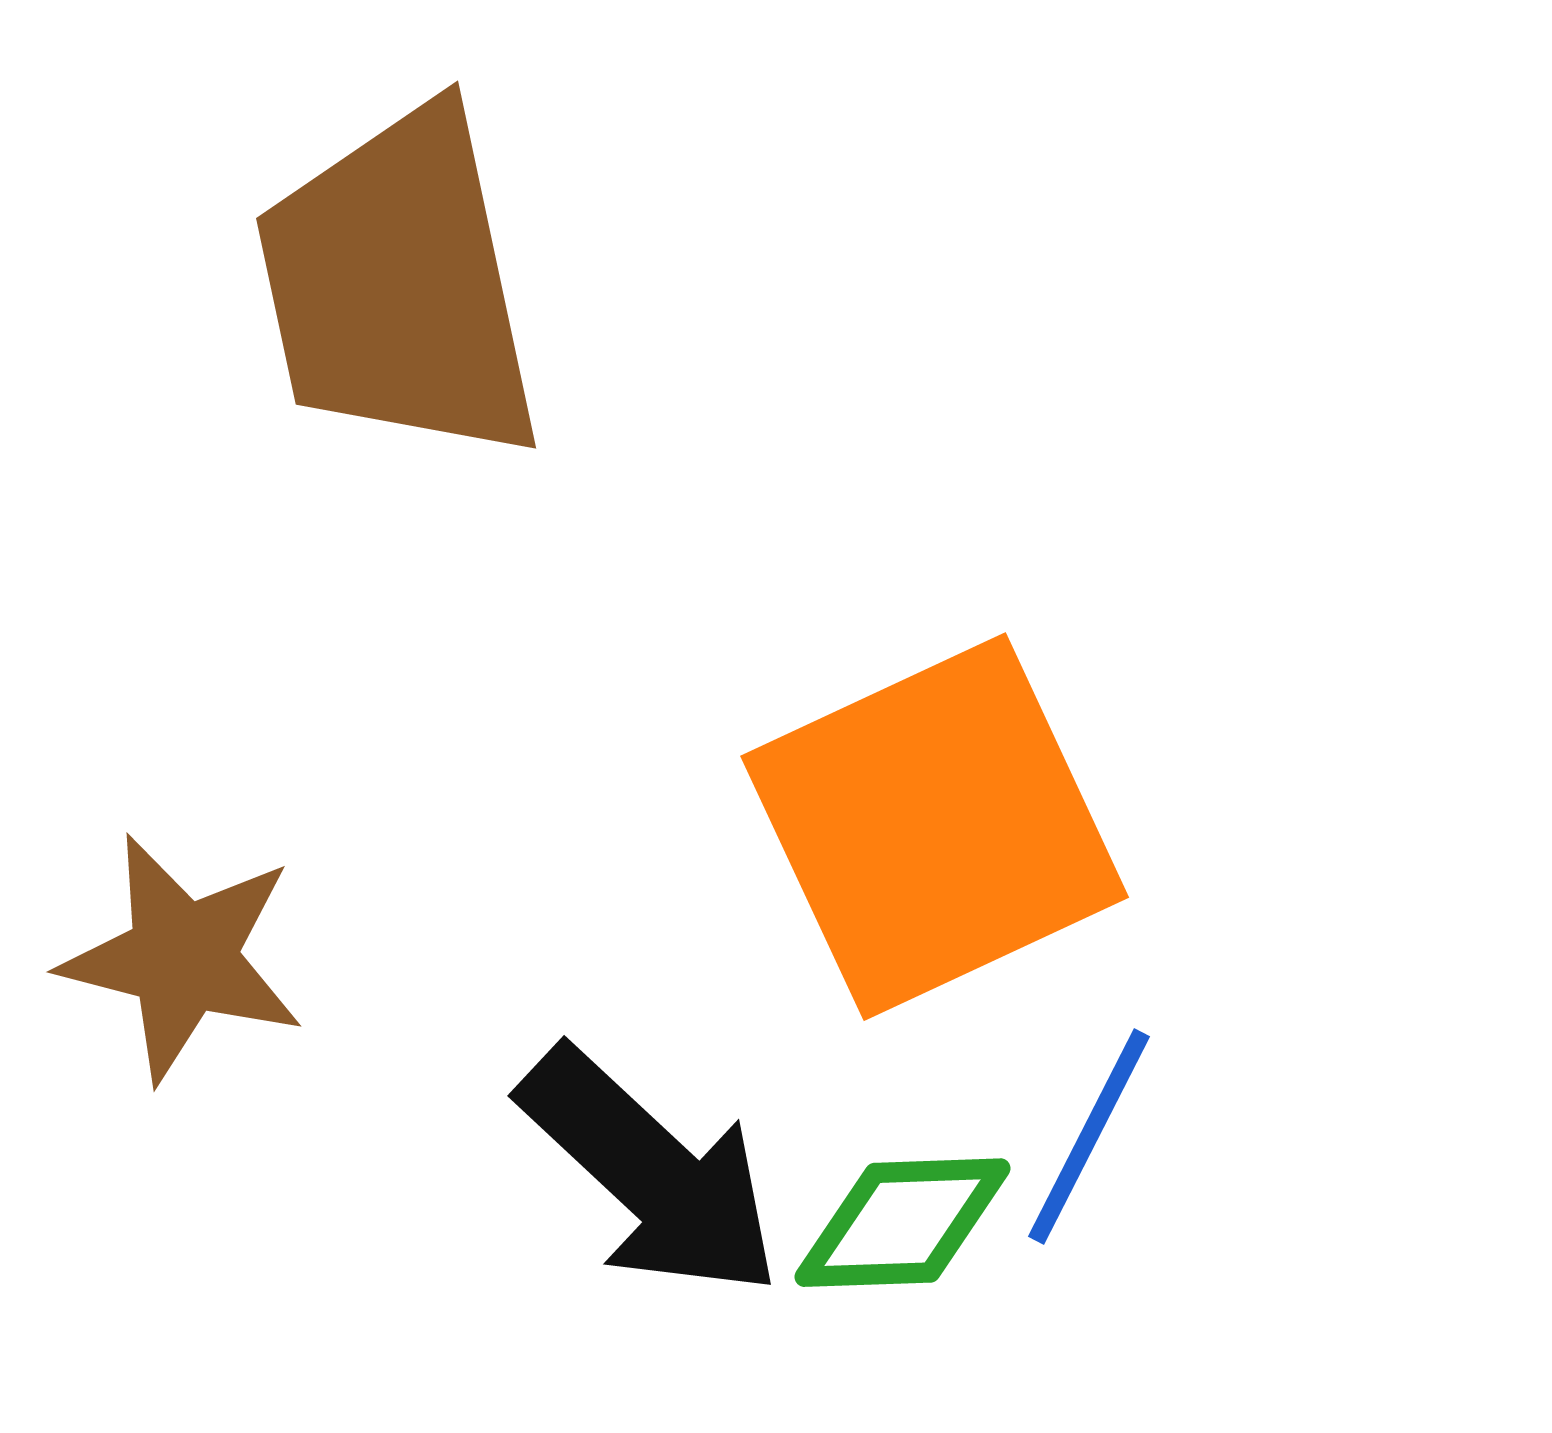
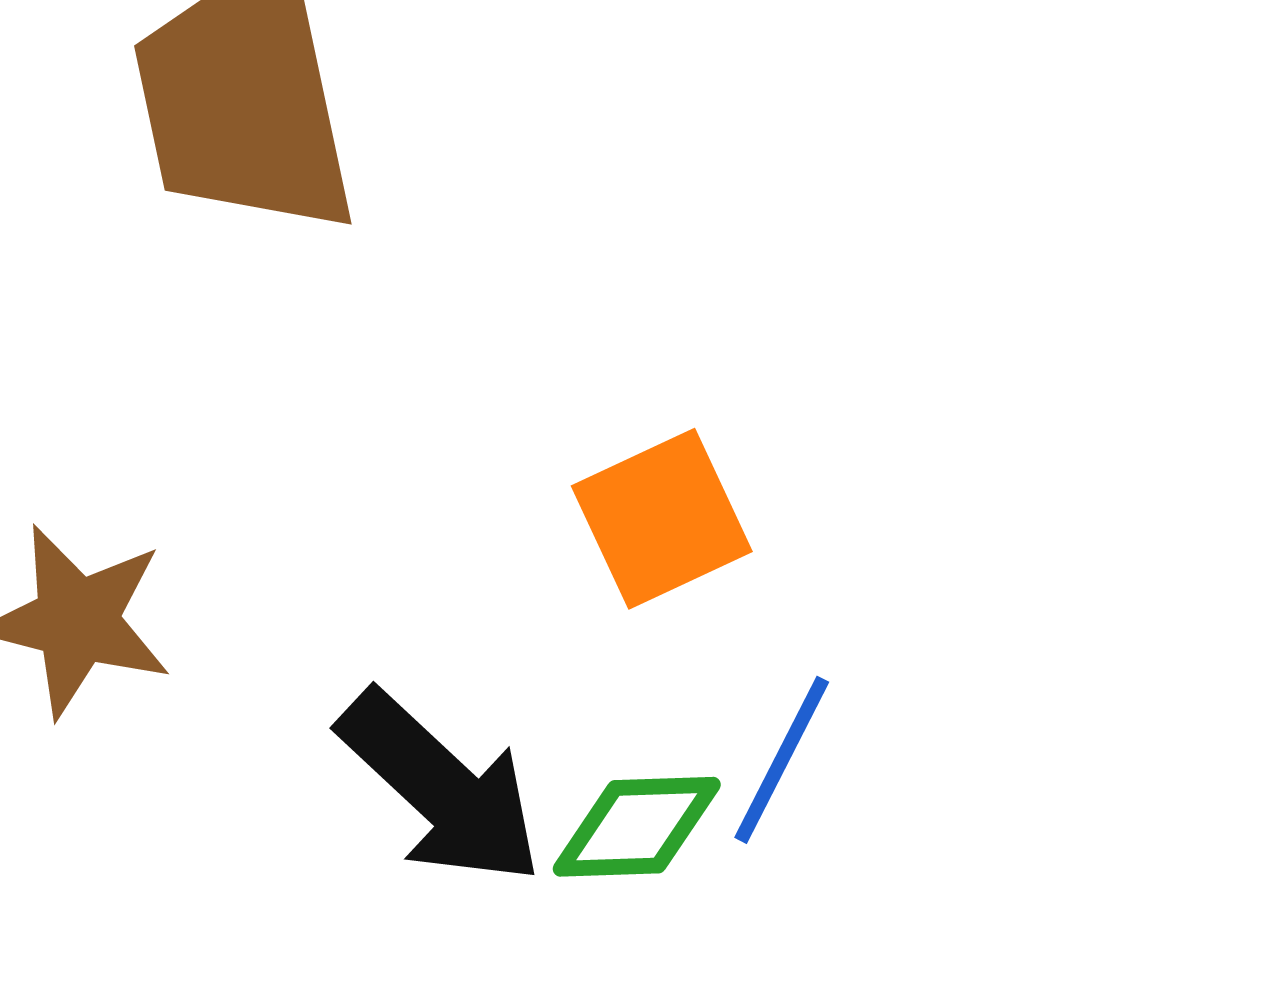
orange square: (935, 827) -> (662, 519), size x0.6

